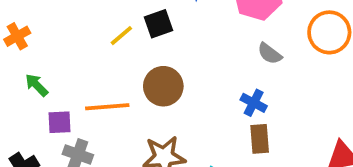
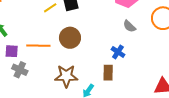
brown rectangle: (260, 139) -> (108, 73), moved

